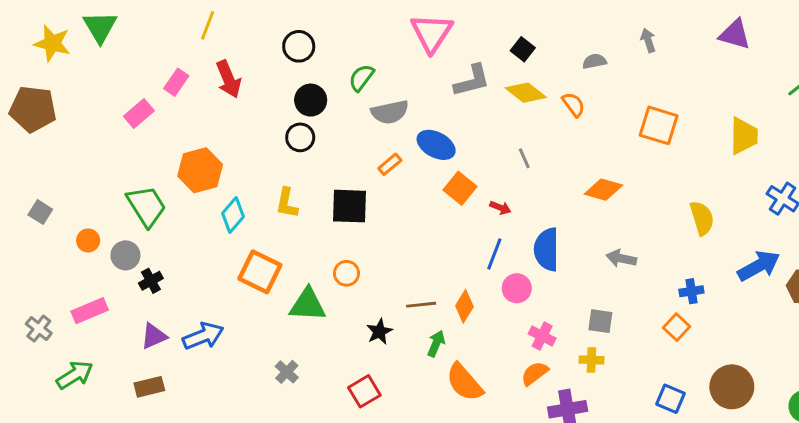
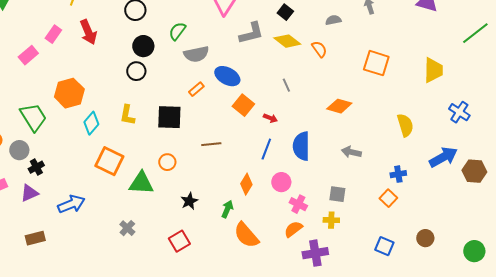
pink circle: (517, 288) -> (281, 182), moved
brown line: (421, 305) -> (211, 144), moved
purple triangle: (154, 336) -> (29, 193), moved
brown circle: (732, 387) -> (425, 238), size x0.6

